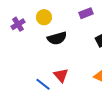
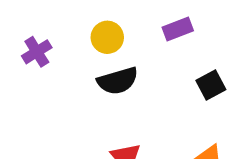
yellow circle: (44, 17) -> (107, 37), moved

